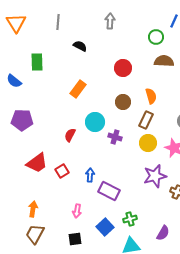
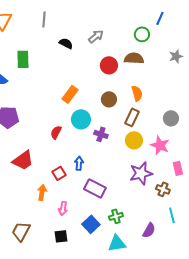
gray arrow: (110, 21) -> (96, 36), moved, turned 49
brown semicircle: (164, 61) -> (134, 58), moved
orange rectangle: (78, 89) -> (70, 94), moved
red square: (62, 171) -> (59, 173), moved
blue arrow: (90, 175) -> (79, 163), moved
orange arrow: (33, 209) -> (42, 192), moved

